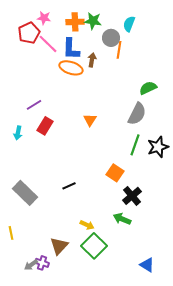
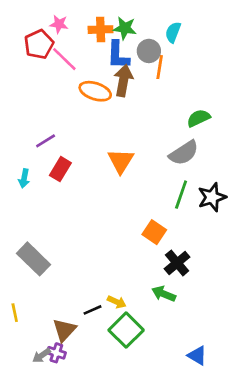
blue L-shape: (71, 49) -> (118, 55), moved
brown arrow: (92, 60) -> (123, 80), size x1.6
gray semicircle: (137, 114) -> (184, 153), turned 30
orange triangle: (90, 120) -> (121, 161), size x1.5
black line: (69, 186) -> (93, 310), moved
brown triangle: (59, 246) -> (64, 330), moved

